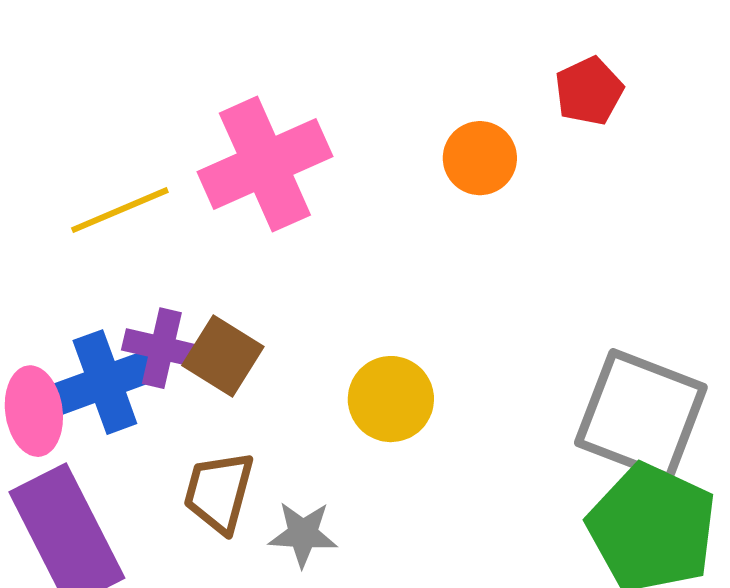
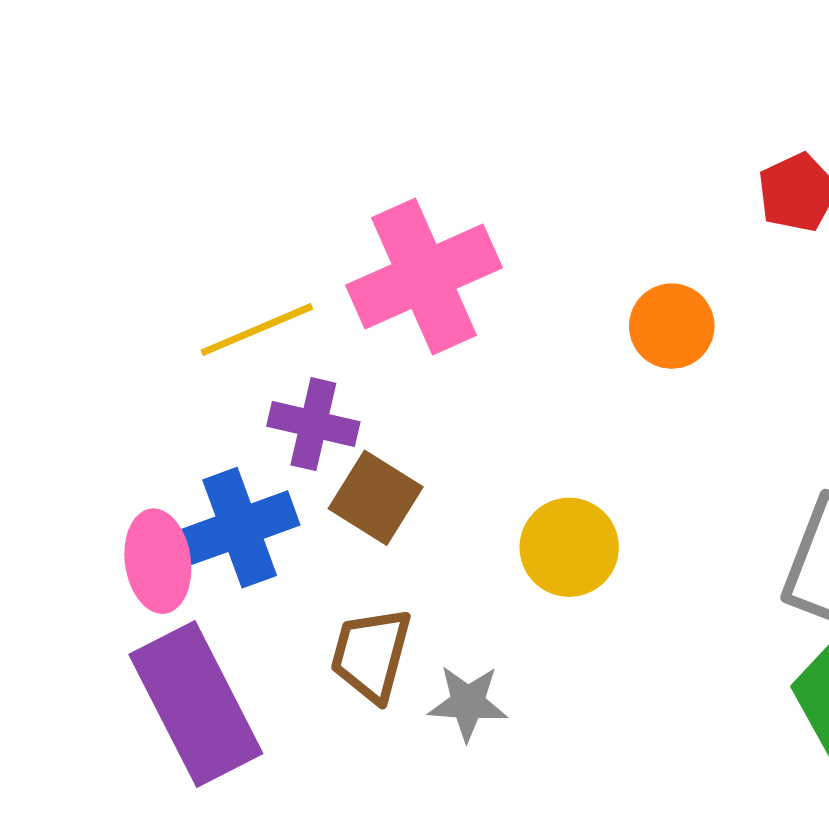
orange circle: (480, 158) -> (672, 326), moved
purple cross: (162, 348) -> (313, 424), moved

